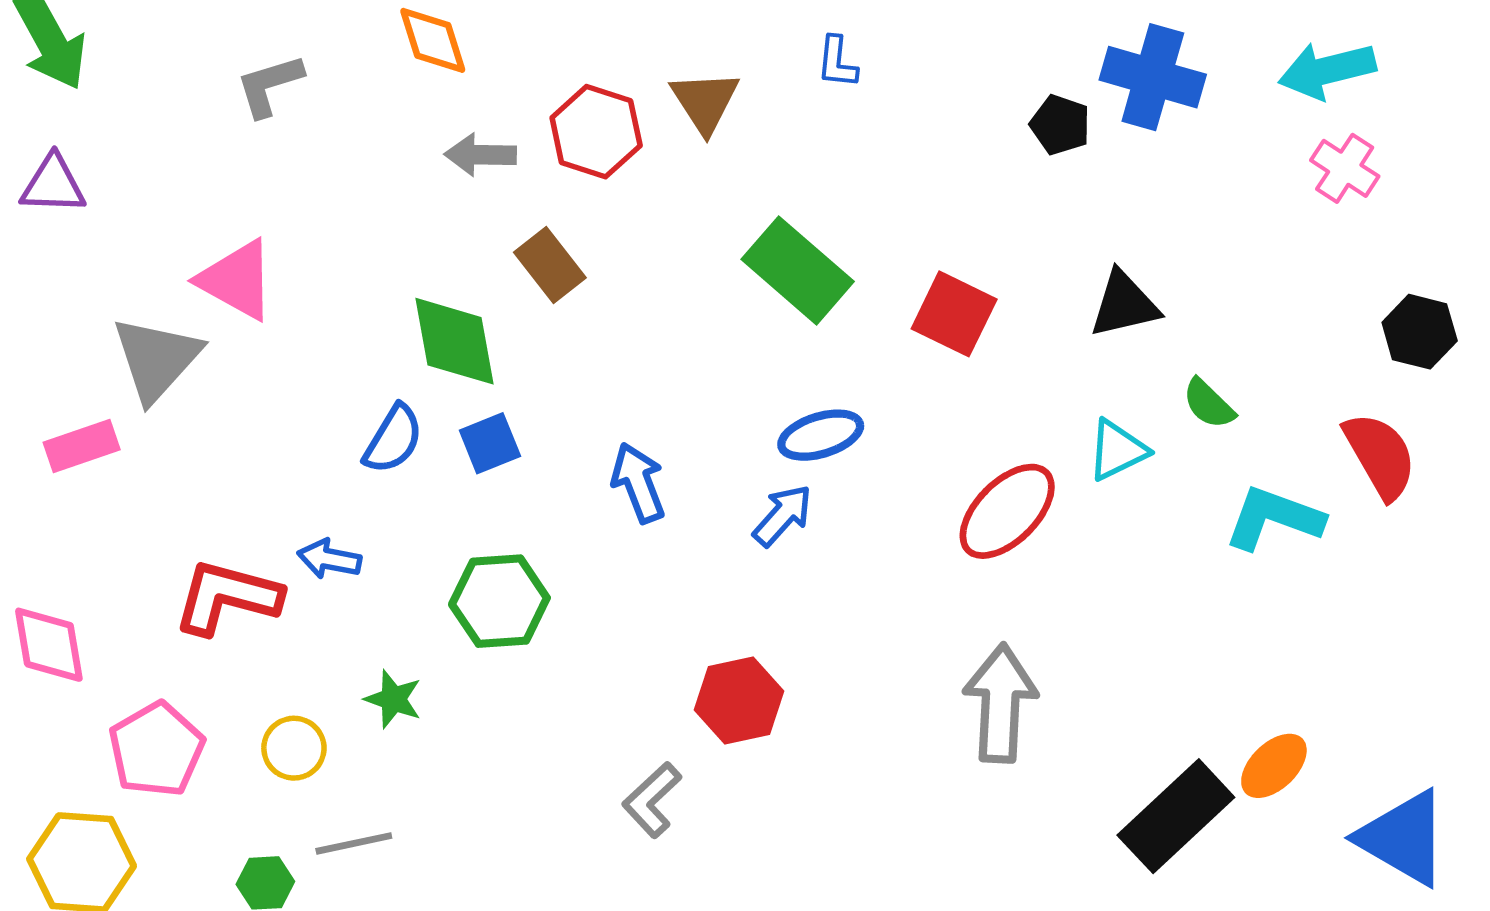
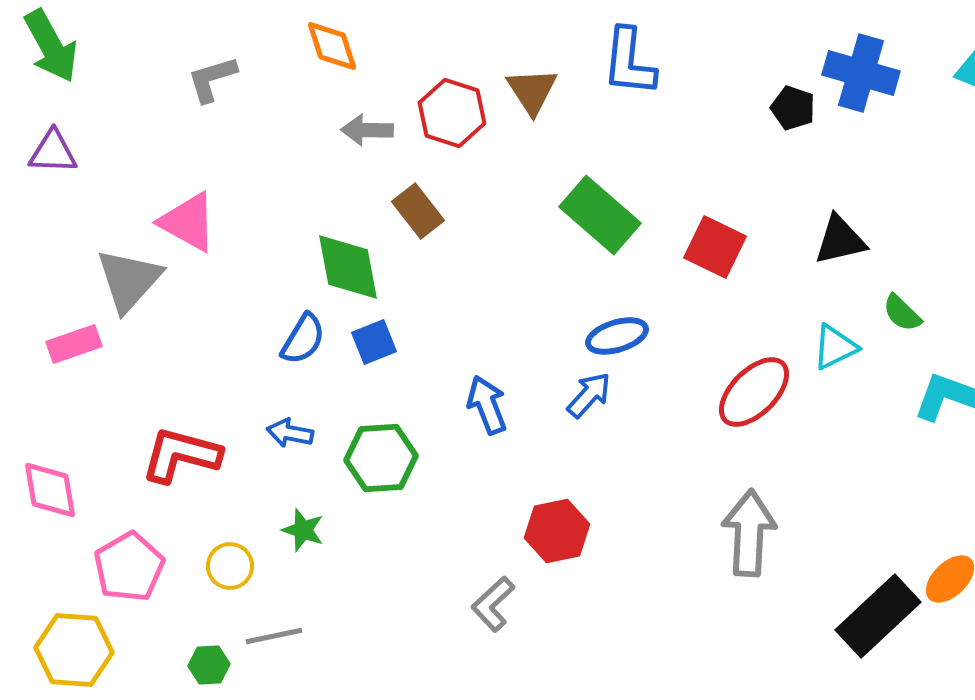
blue L-shape: (837, 62) -> (629, 62), size x1.8
blue arrow: (638, 483) -> (487, 405), moved
blue arrow: (329, 559) -> (290, 433), moved

